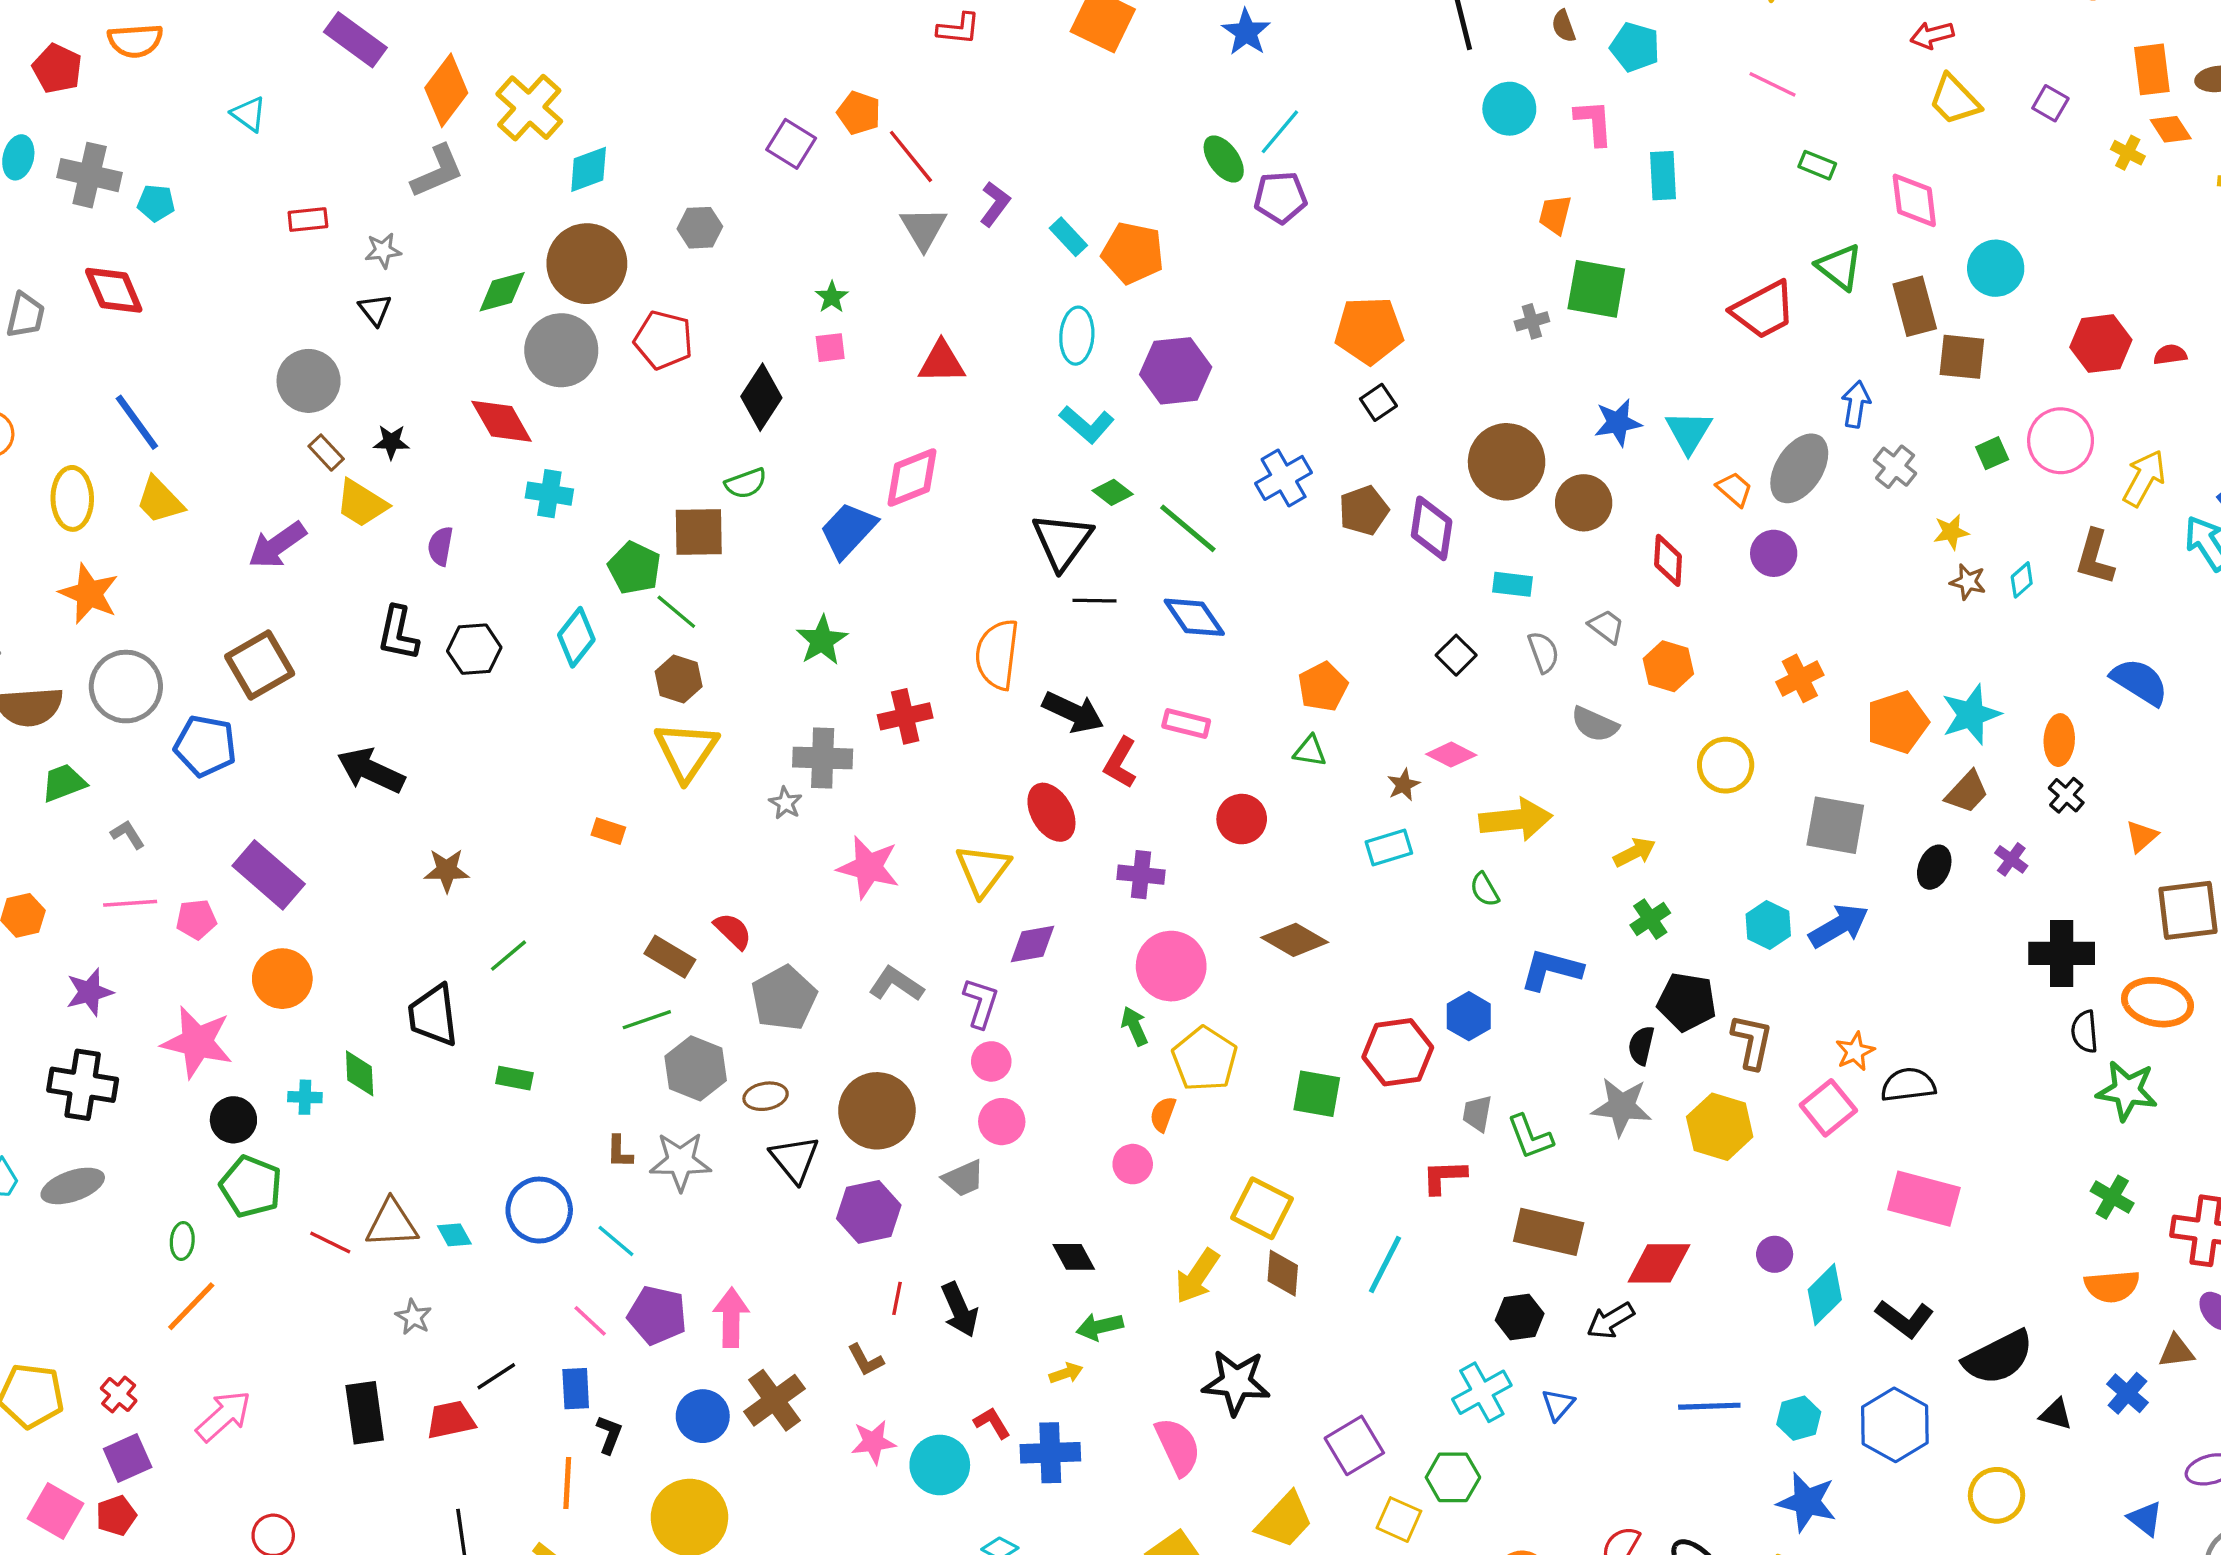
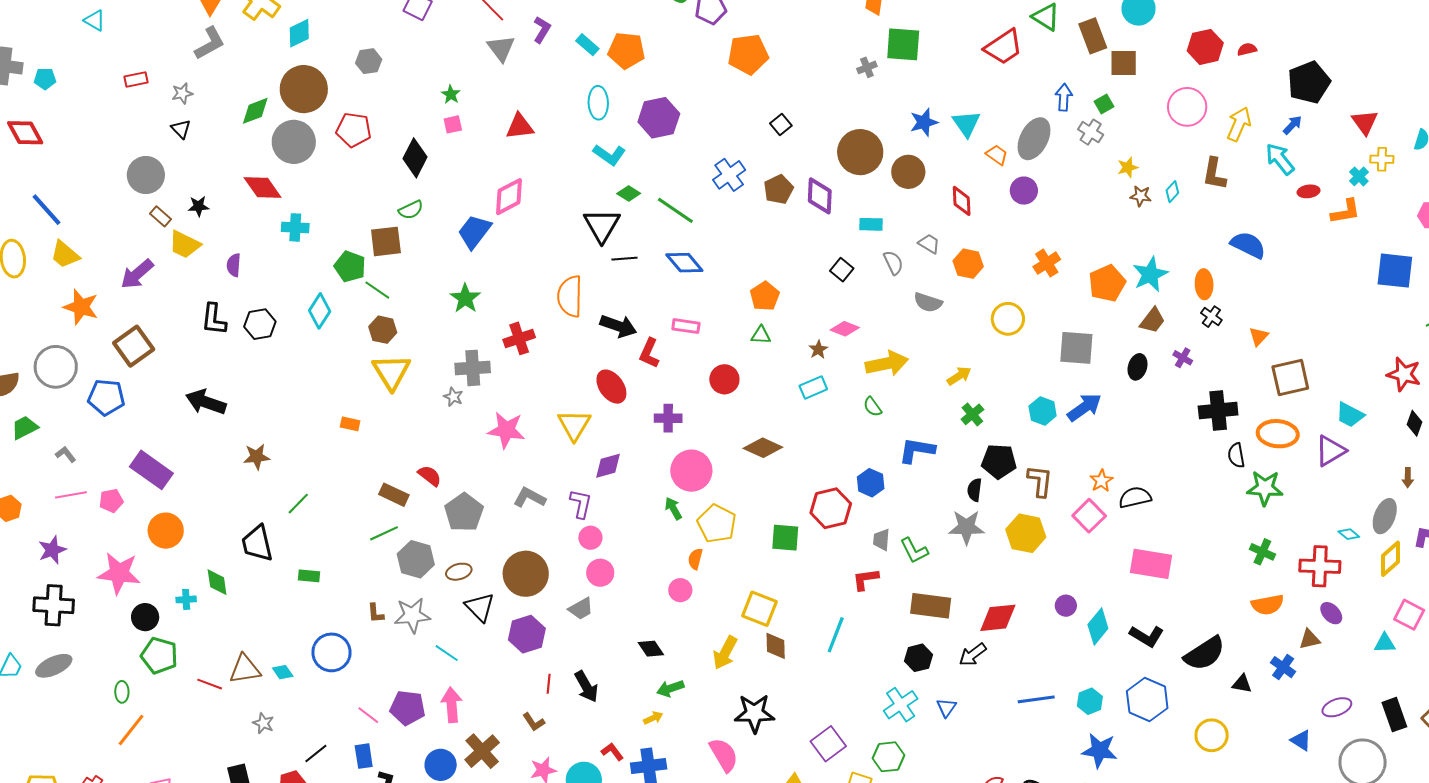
orange pentagon: (1369, 330) -> (748, 54), moved
green square: (1992, 453) -> (1104, 104), moved
orange star: (89, 594) -> (81, 307), moved
cyan line: (616, 1241) -> (447, 653), moved

